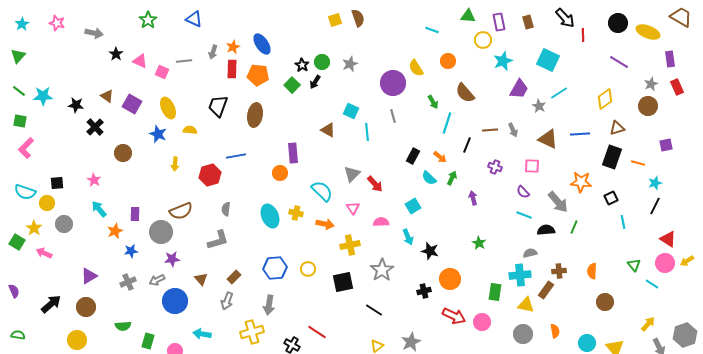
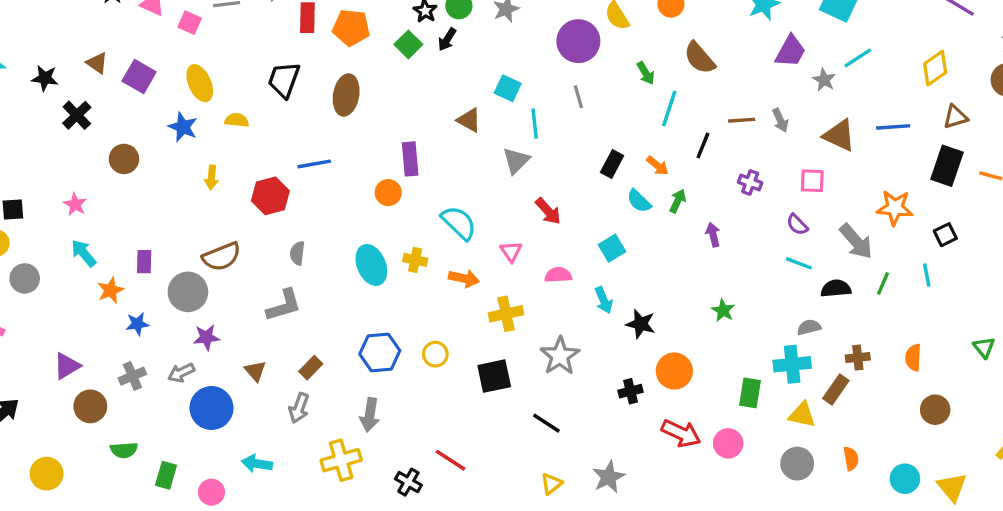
gray triangle: (352, 174) -> (516, 161), moved
cyan line: (623, 222) -> (927, 275), moved
brown circle: (86, 307) -> (90, 406), moved

